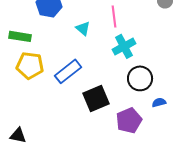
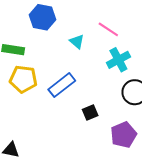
pink line: (114, 16) -> (108, 29), turned -50
black square: (96, 98) -> (90, 112), size x0.6

